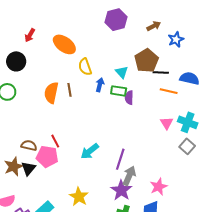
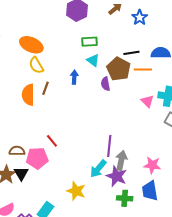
brown pentagon: (146, 61) -> (119, 69), moved
yellow semicircle: (85, 67) -> (36, 65), moved
brown line: (69, 90) -> (46, 88), turned 40
green rectangle: (119, 91) -> (89, 42), moved
red line: (55, 141) -> (52, 141), moved
cyan arrow: (90, 151) -> (98, 169), moved
pink star: (159, 187) -> (152, 165), turned -30

